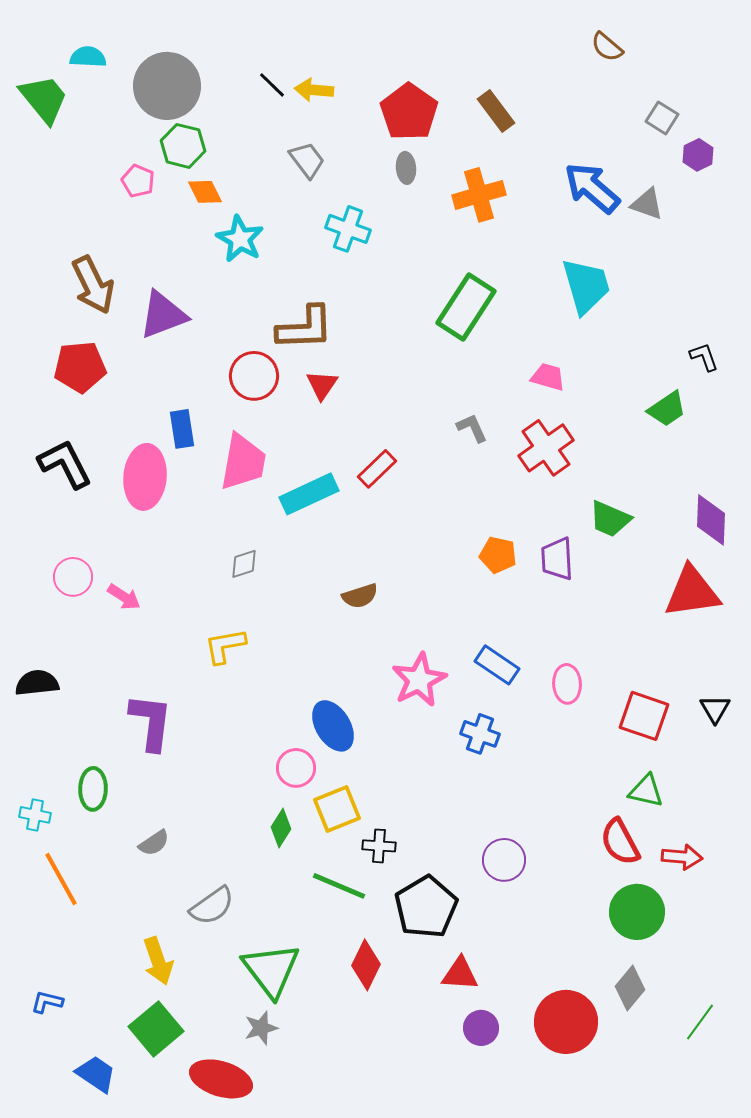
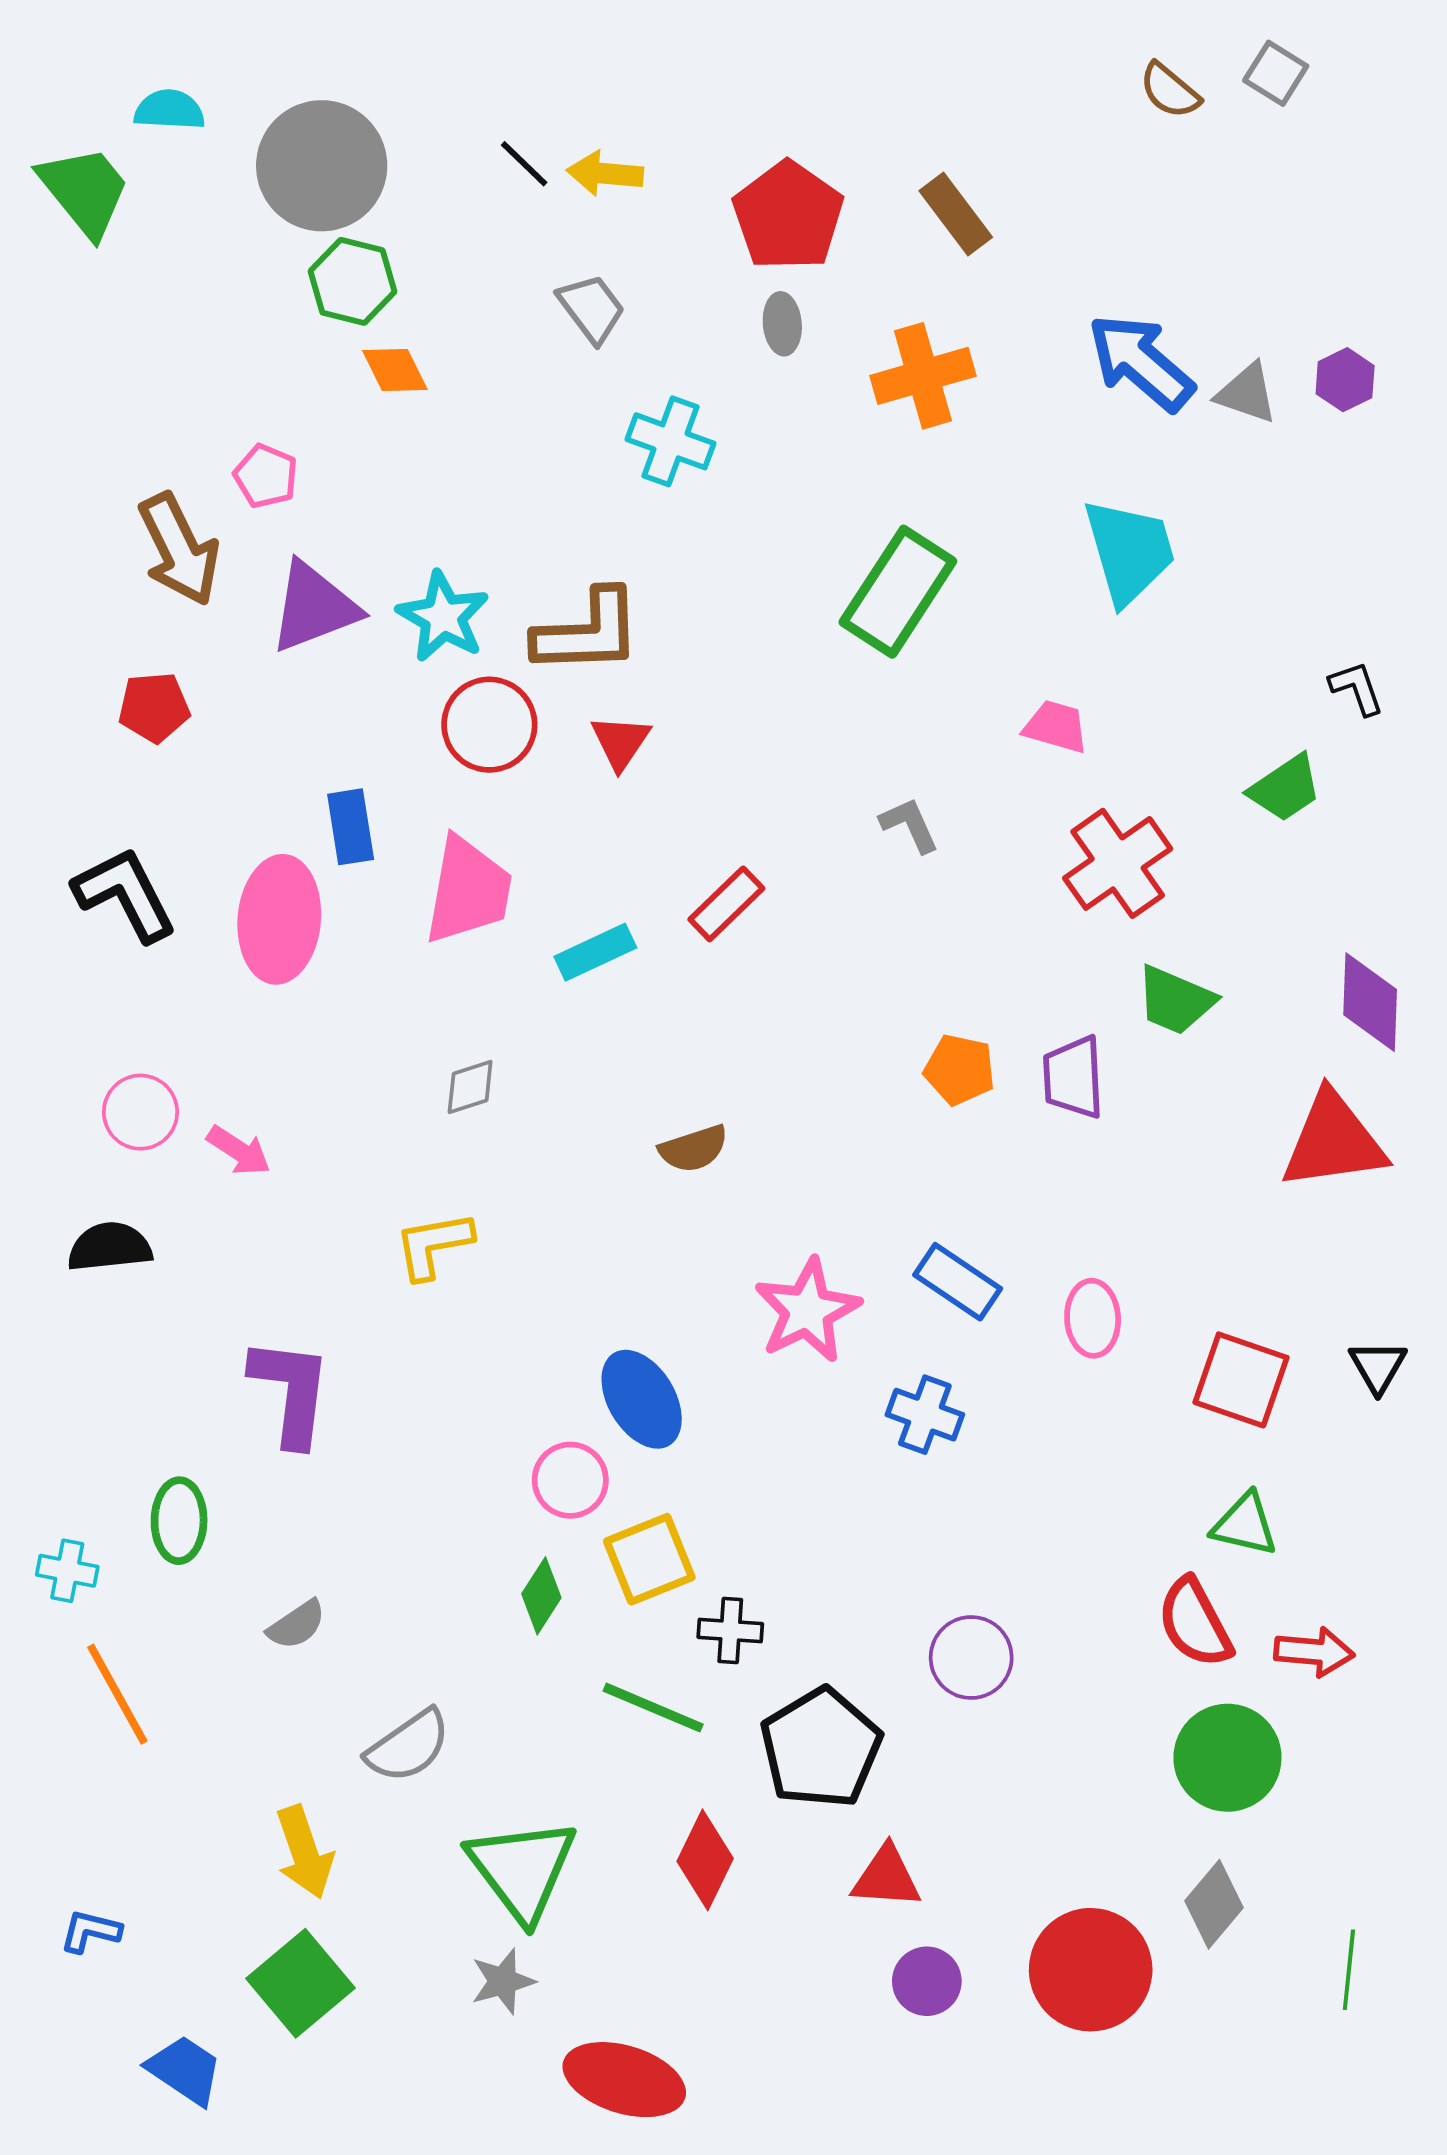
gray square: (662, 118) -> (1276, 73), moved
purple hexagon: (698, 155) -> (1345, 380), moved
pink pentagon: (138, 181) -> (266, 476), moved
cyan star: (240, 239) -> (443, 617), moved
red pentagon: (80, 367) -> (154, 707), size x0.7
red cross: (546, 448) -> (1118, 863), moved
cyan rectangle: (309, 494) -> (595, 952), size x0.7
black semicircle: (37, 683) -> (110, 1247), moved
green line: (700, 1022) -> (1349, 1970), turned -30
red ellipse: (221, 1079) -> (624, 2080), moved

